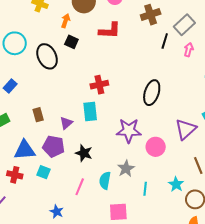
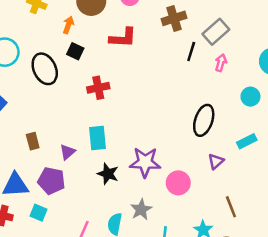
red cross: (99, 85) -> (98, 88), moved
black ellipse: (152, 93) -> (204, 120), moved
purple triangle: (186, 129) -> (216, 161), size x0.6
black star: (84, 153) -> (108, 174), moved

